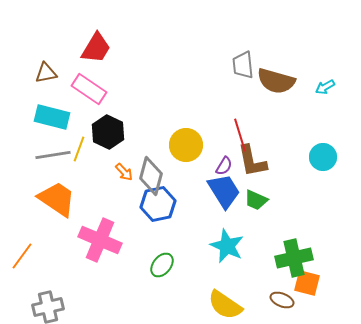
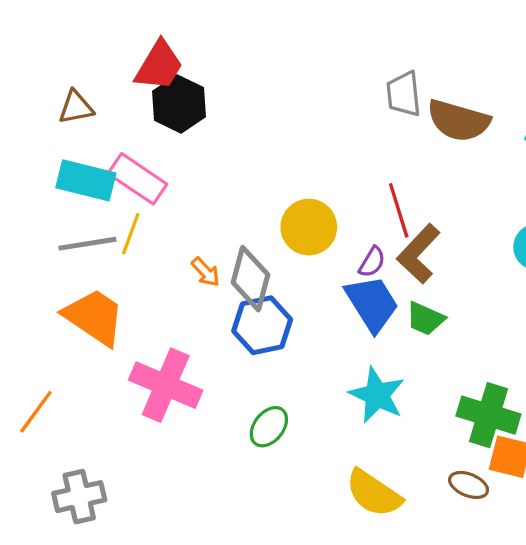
pink rectangle: (89, 89) -> (137, 179), moved
black hexagon: (108, 132) -> (179, 104), moved
brown L-shape: (252, 161) -> (419, 254), turned 54
green cross: (294, 258) -> (488, 415), turned 30

